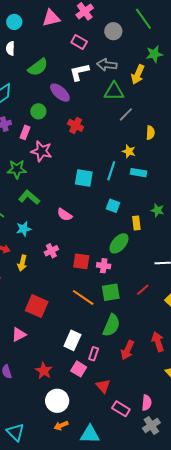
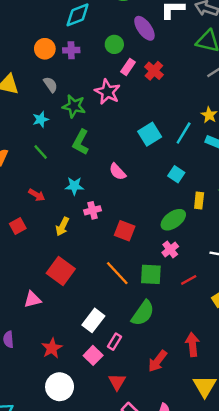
pink rectangle: (25, 132) -> (128, 67), moved
cyan square: (84, 178) -> (150, 134), turned 36
green L-shape: (29, 197) -> (81, 142), turned -115
cyan star: (24, 229) -> (74, 186), moved
yellow arrow: (22, 263) -> (62, 226), moved
pink cross: (104, 266) -> (170, 249), moved, turned 32
red arrow: (127, 350) -> (157, 361), moved

